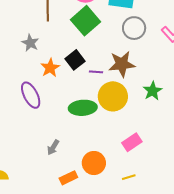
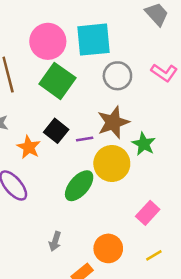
green star: (153, 91) -> (144, 144), moved
green ellipse: (83, 108) -> (79, 186), turned -32

